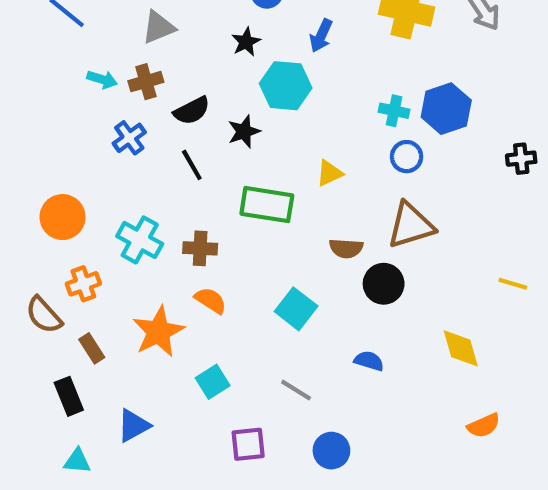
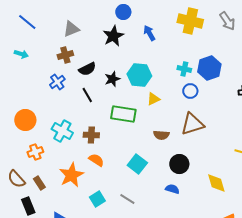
blue arrow: (321, 36) -> (149, 33), turned 126
black star: (246, 42) -> (113, 36), size x1.5
cyan arrow: (102, 79) -> (21, 54), moved
cyan hexagon: (286, 86) -> (139, 75), moved
black circle: (384, 284) -> (179, 164), moved
brown semicircle: (44, 315) -> (16, 179), moved
gray line: (296, 390) -> (127, 199), moved

